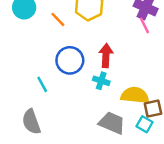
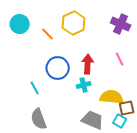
pink line: (144, 25) -> (120, 59), moved
cyan cross: (101, 81) -> (84, 85), turned -32
gray semicircle: (31, 122) -> (39, 119), moved

